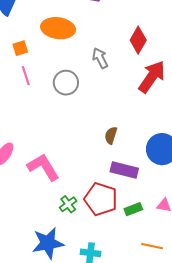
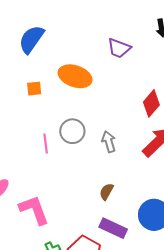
gray arrow: (100, 58) -> (109, 142), moved
pink line: (26, 76) -> (46, 143), moved

